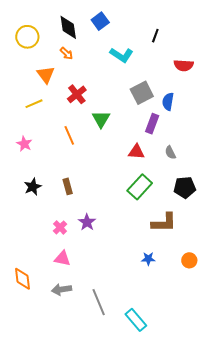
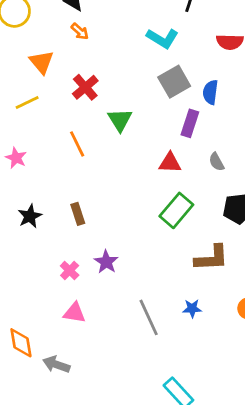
orange arrow: (66, 53) -> (80, 31), moved
cyan L-shape: (122, 55) -> (162, 38), moved
gray arrow: (62, 289) -> (56, 364), moved, turned 30
gray line: (99, 302) -> (149, 317), moved

